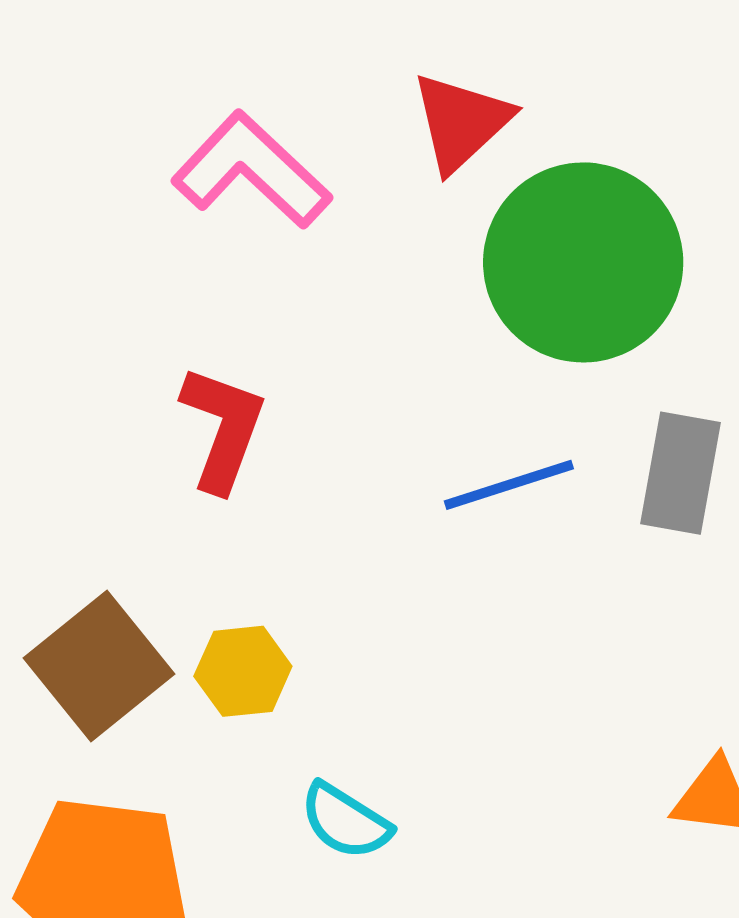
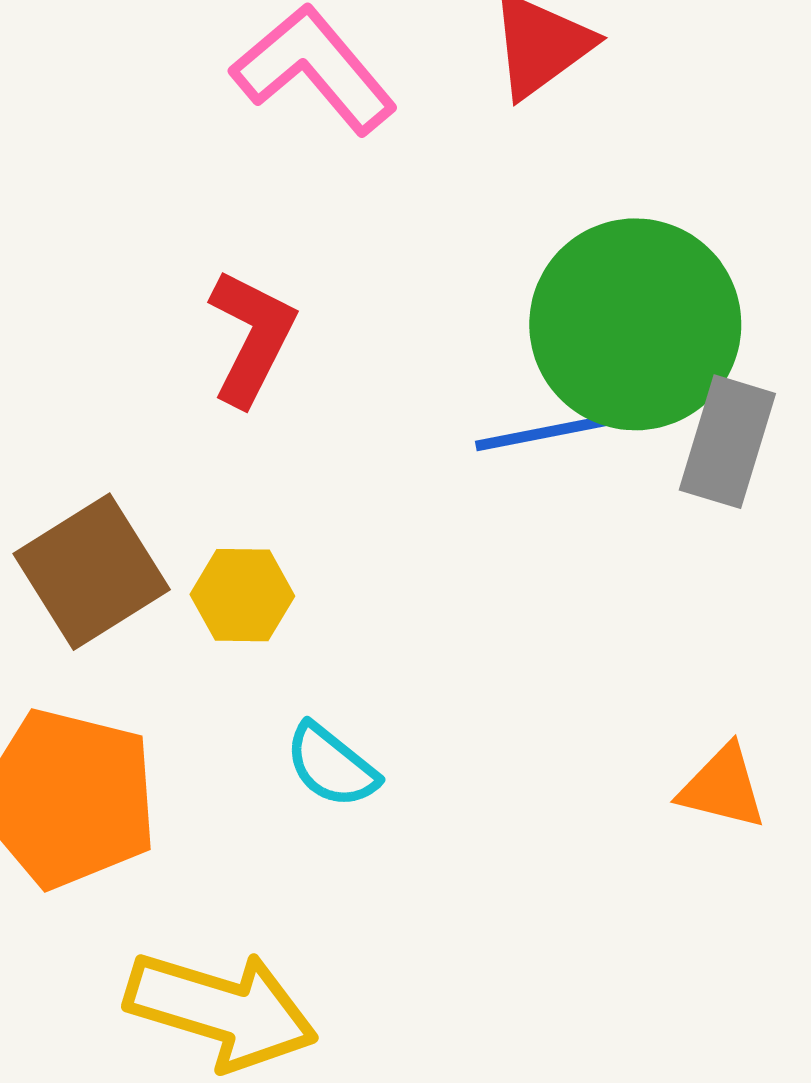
green circle: (583, 262) -> (635, 324), moved

